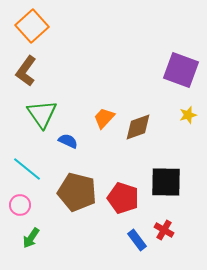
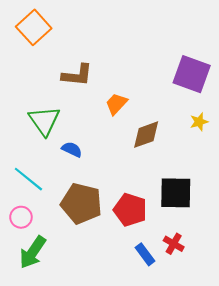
brown L-shape: (26, 71) -> (77, 75), moved, turned -120
orange trapezoid: (104, 118) -> (116, 104), moved
green arrow: (31, 238) -> (33, 252), size x1.5

